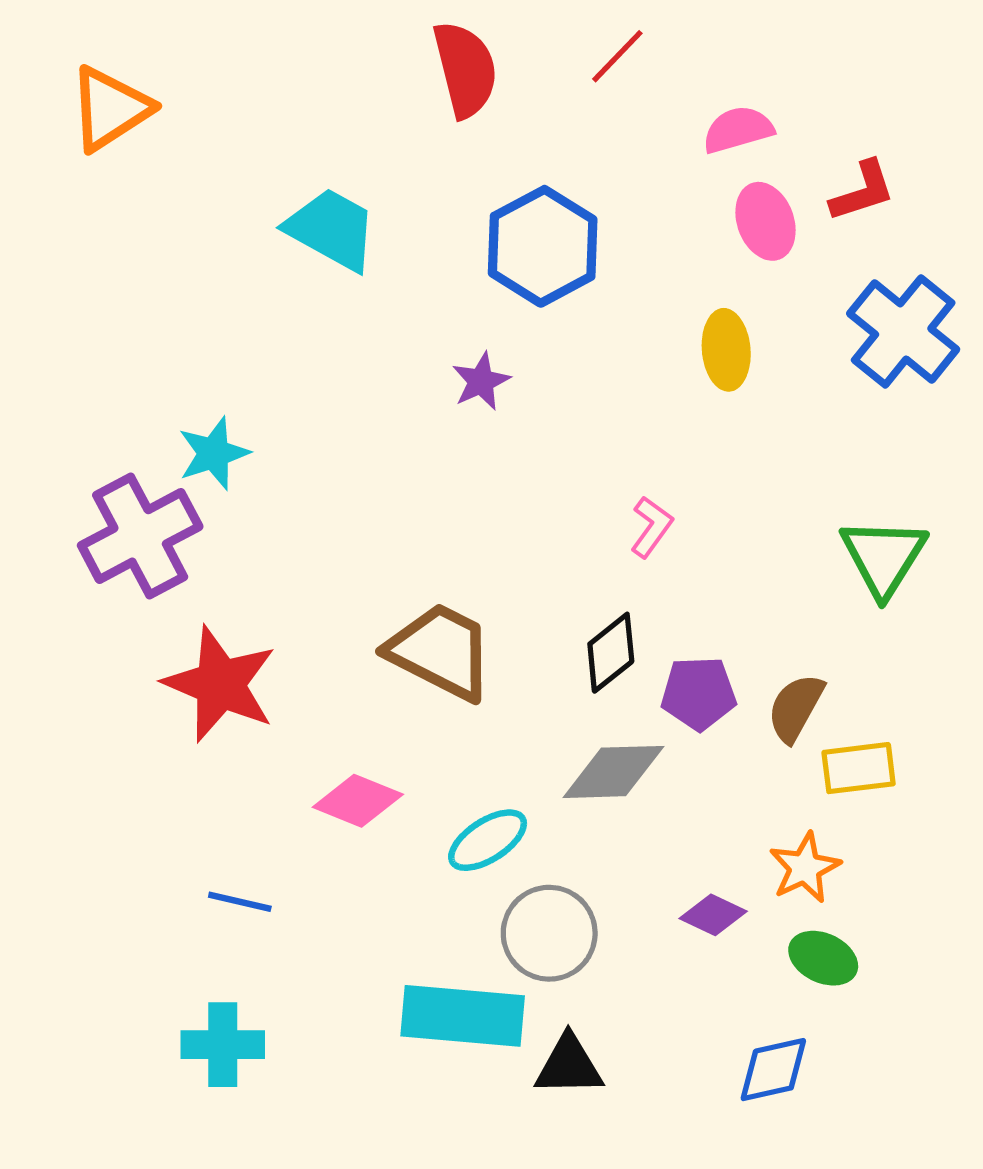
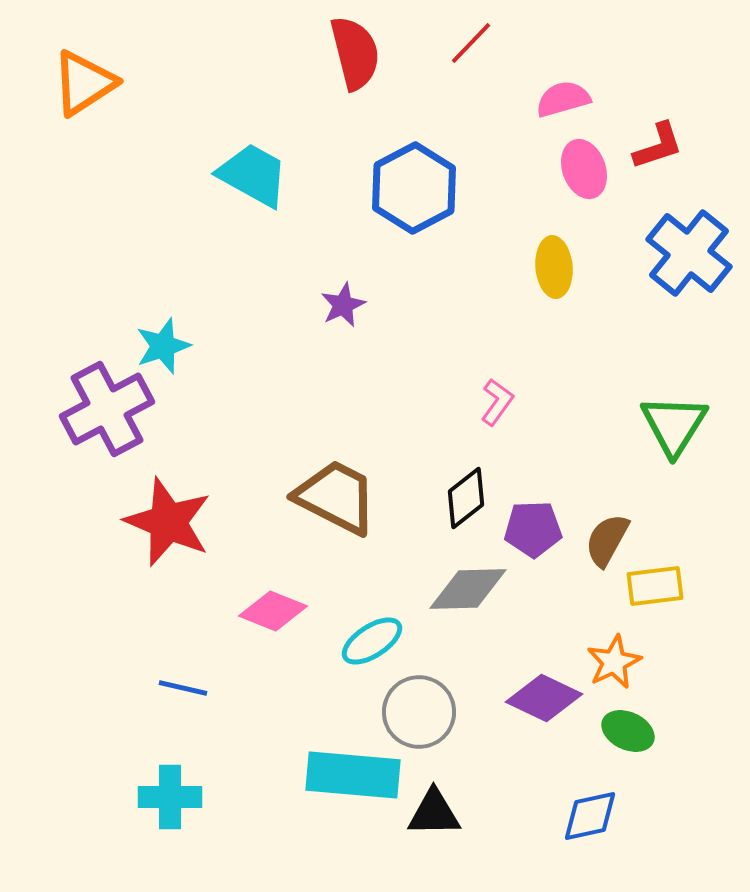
purple star: (481, 381) -> (343, 305), moved
purple diamond: (713, 915) -> (544, 698), size x1.5

